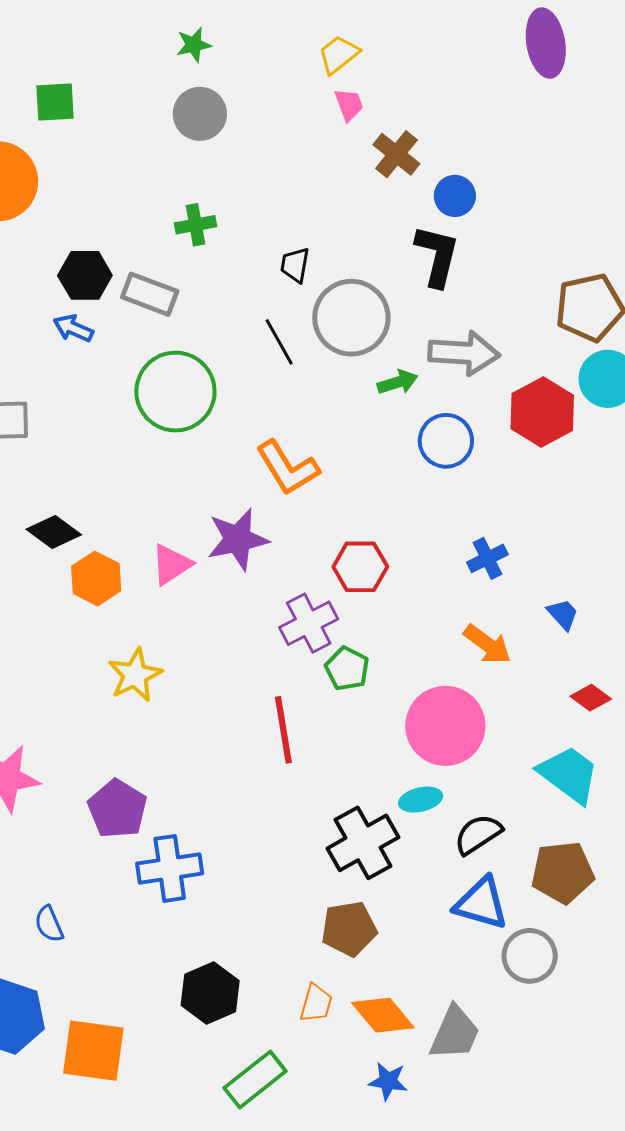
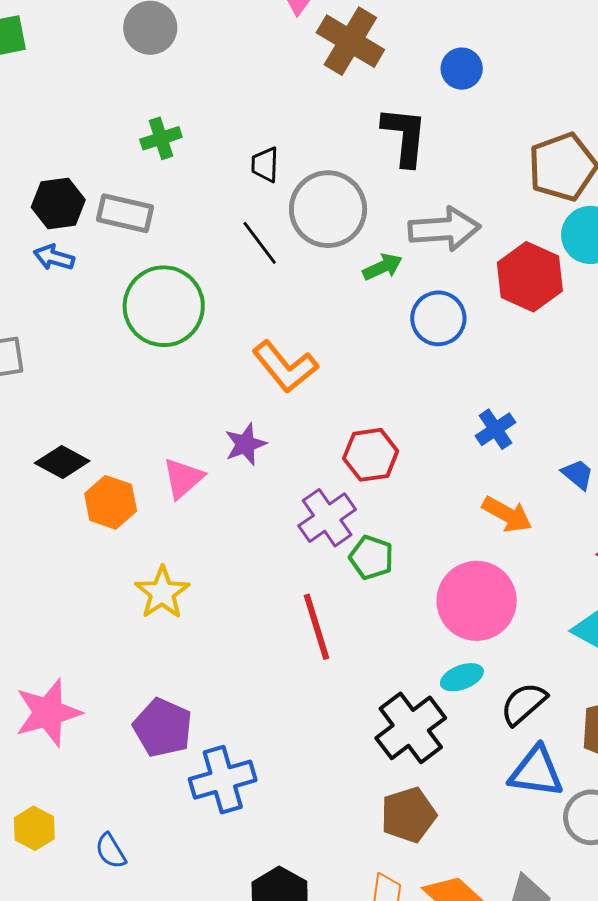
brown cross: (396, 154) -> (350, 41), size x1.4
blue circle: (455, 196) -> (462, 69), moved
purple star: (238, 539) -> (245, 444), size x0.7

